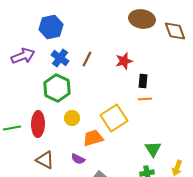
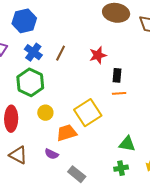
green triangle: (153, 149) -> (127, 144), turned -48

